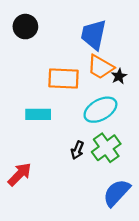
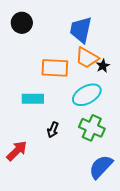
green cross: (106, 148) -> (92, 128), turned -30
black arrow: (77, 150) -> (53, 130), moved

